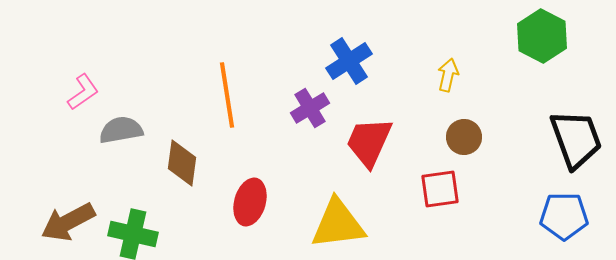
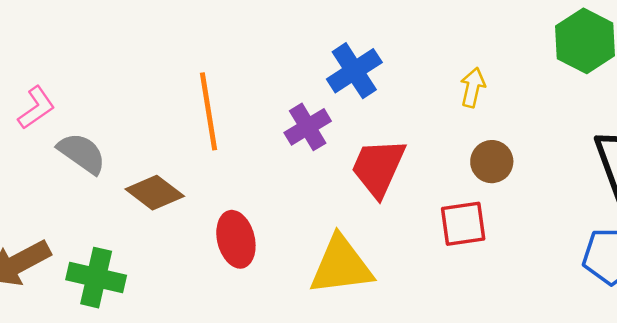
gray semicircle: (121, 130) -> (82, 153), turned 45
brown diamond: (182, 163) -> (155, 193), turned -60
red ellipse: (250, 202) -> (236, 239), turned -30

